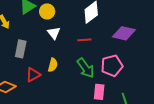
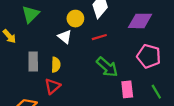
yellow circle: (47, 11) -> (75, 19), moved
yellow semicircle: (53, 65) -> (56, 65), moved
pink pentagon: (112, 66) -> (149, 56), moved, turned -30

